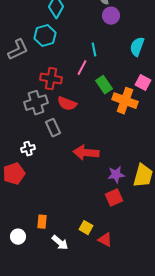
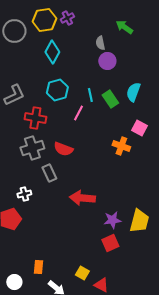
cyan hexagon: (45, 36) -> (57, 90), moved
red cross: (51, 79) -> (35, 118), moved
green rectangle: (104, 85) -> (110, 99), moved
orange cross: (125, 101) -> (121, 146), size x0.7

